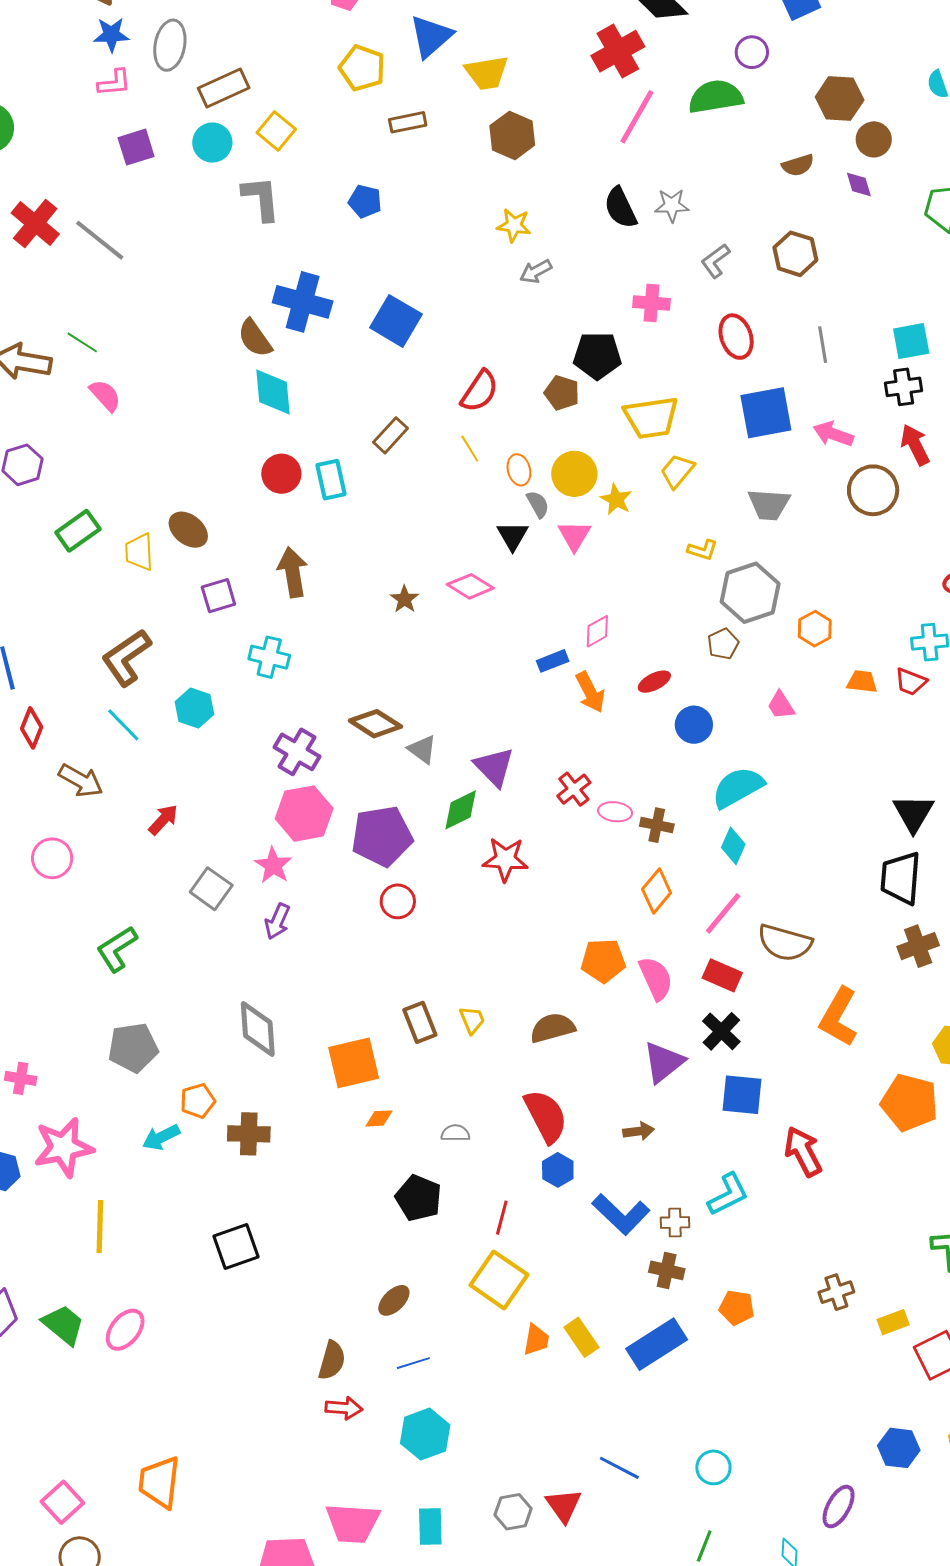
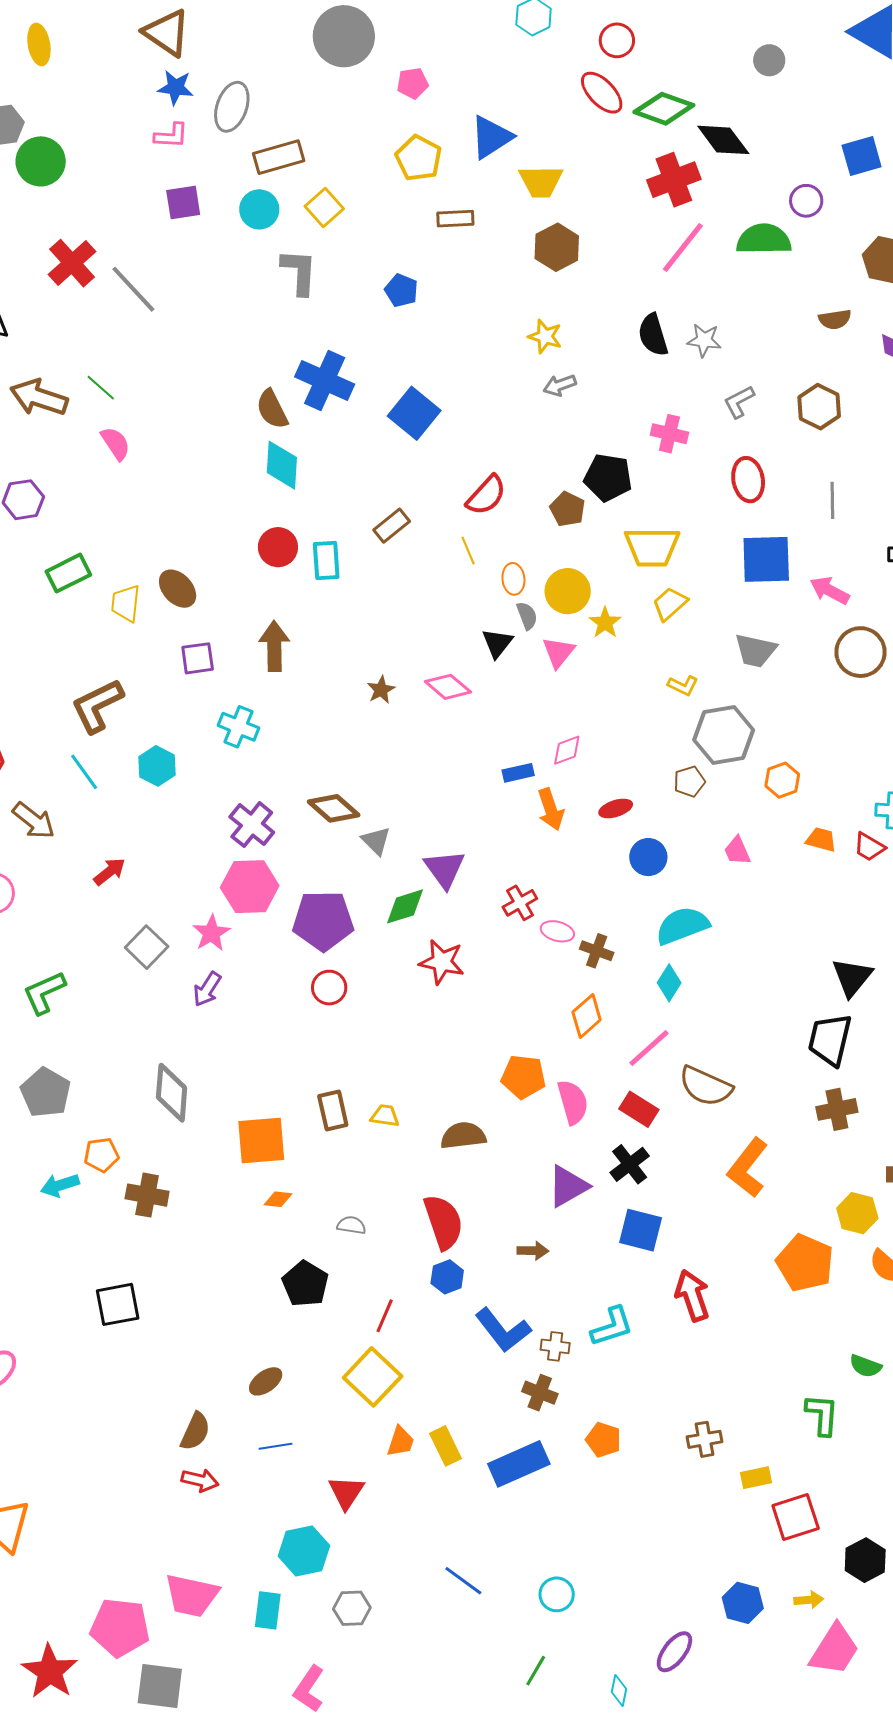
yellow trapezoid: (472, 1020) -> (385, 1116), turned -68
gray pentagon: (133, 1048) -> (46, 1092), turned 30
cyan hexagon: (425, 1434) -> (304, 1551), moved
red triangle: (564, 1505) -> (346, 1492), moved

